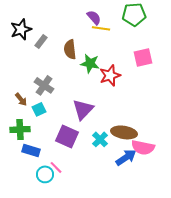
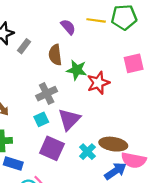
purple semicircle: (94, 17) -> (68, 27), moved
yellow line: (101, 28) -> (96, 20), moved
gray cross: (44, 85) -> (47, 94), moved, turned 30
cyan square: (39, 109) -> (41, 119), moved

